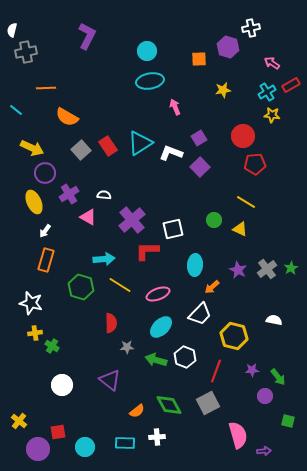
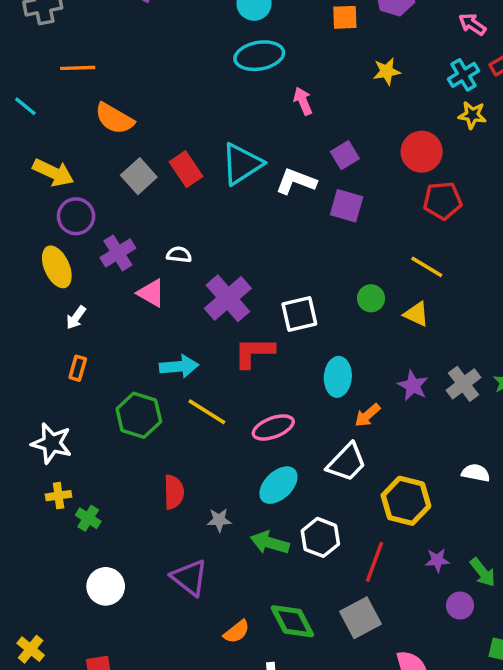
purple square: (200, 167) -> (347, 206), turned -30
orange rectangle: (46, 260) -> (78, 368), size x0.6
red semicircle: (111, 323) -> (174, 492), moved

